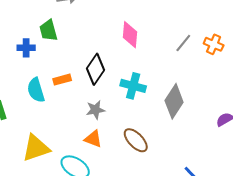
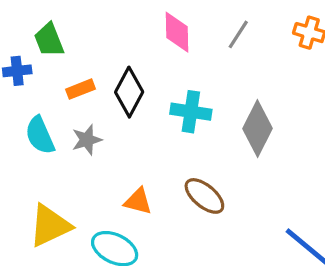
gray line: (183, 43) -> (238, 34), moved
orange rectangle: (62, 80) -> (81, 89), moved
gray star: (95, 110) -> (87, 140), moved

